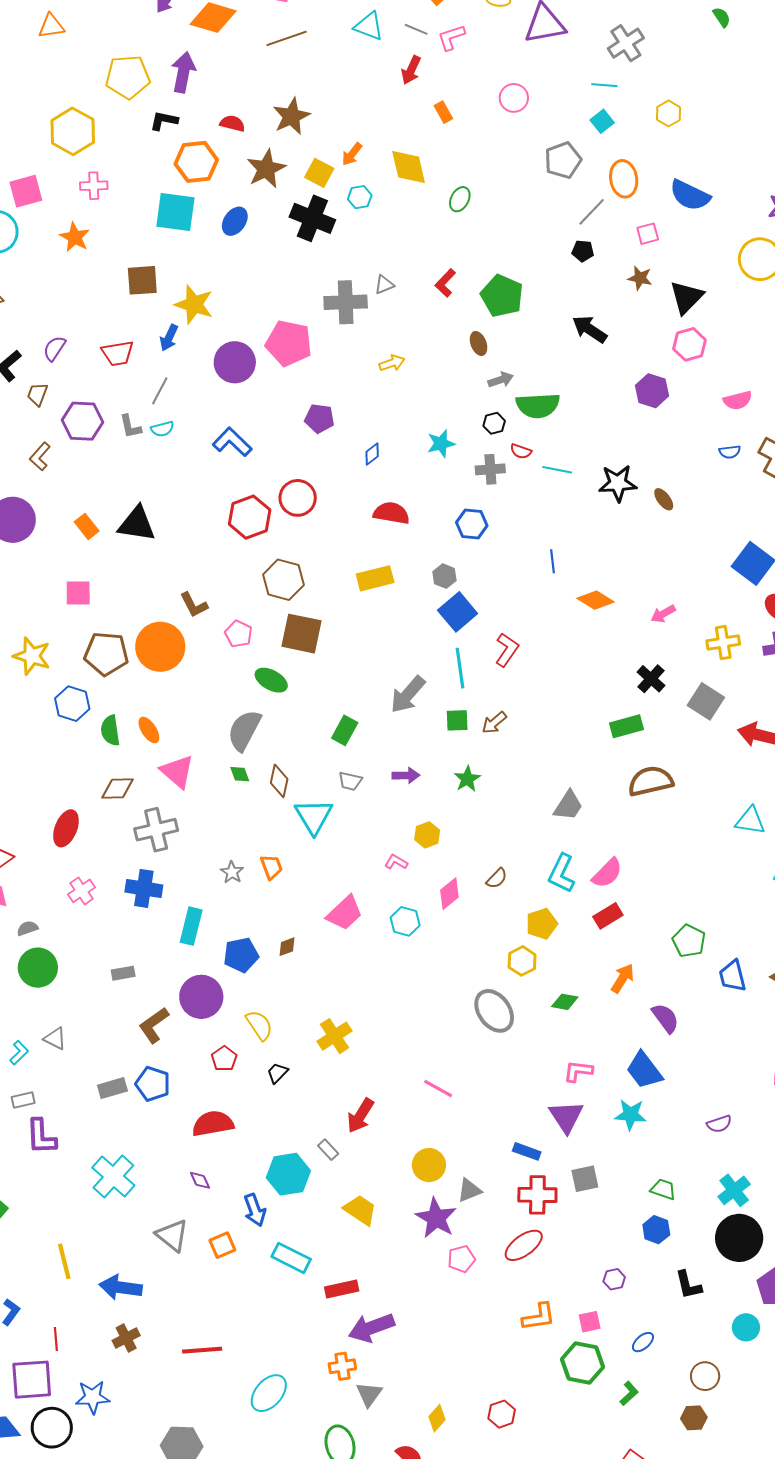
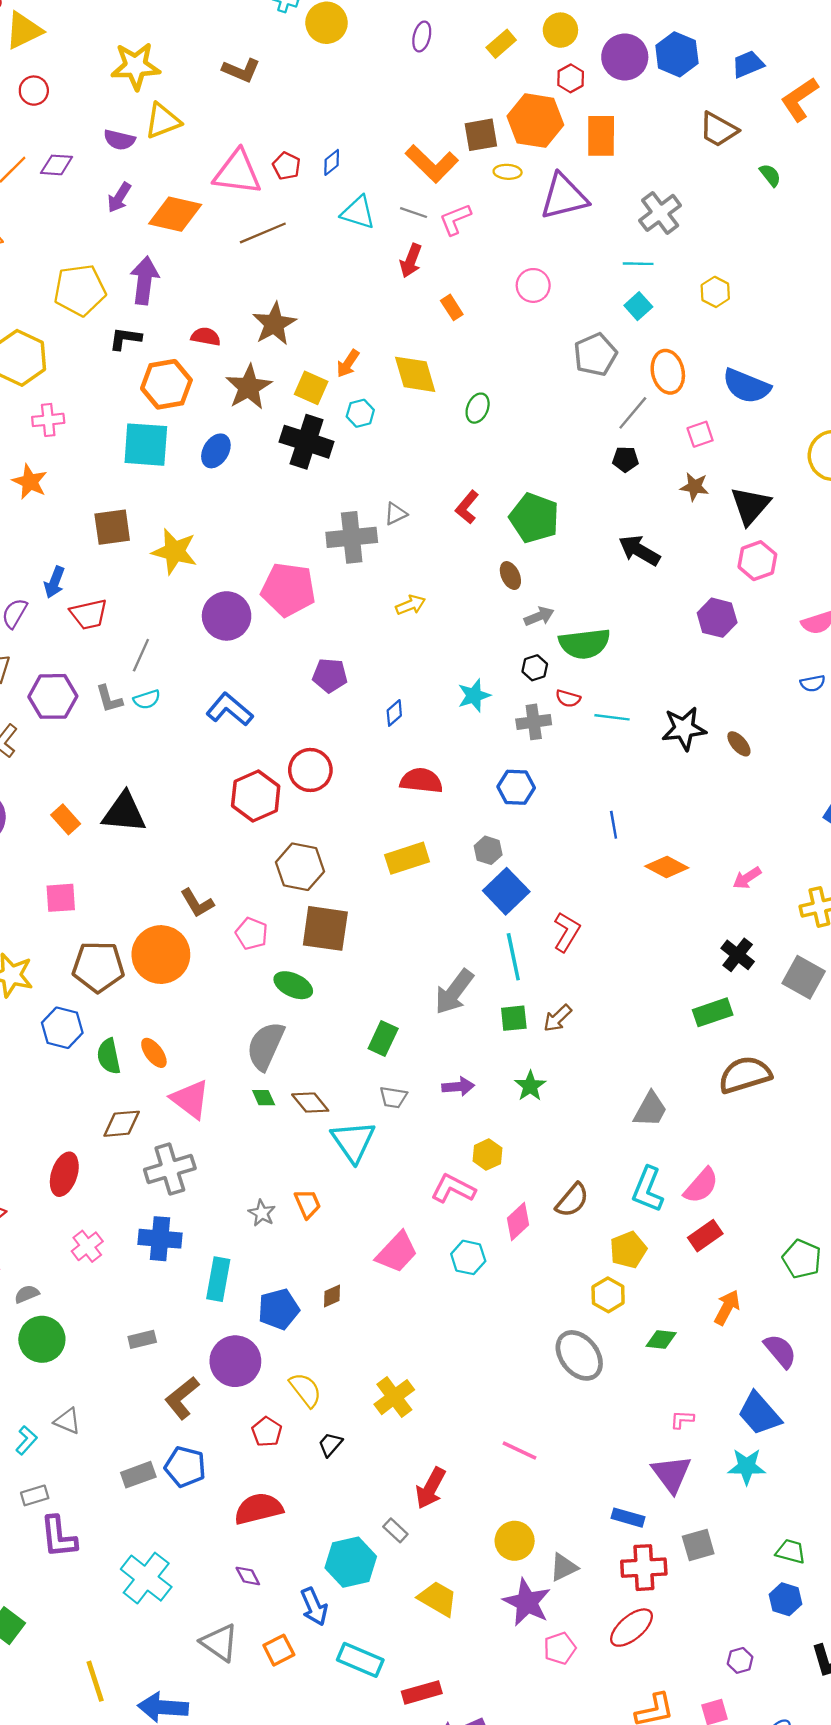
blue arrow: (169, 338) -> (54, 582), moved
brown diamond: (279, 781) -> (310, 1103), turned -48
pink L-shape: (396, 862) -> (453, 1189), size x1.6
brown semicircle: (497, 878) -> (572, 1200), size x1.4
pink L-shape: (578, 1071) -> (682, 1420), size x0.7

